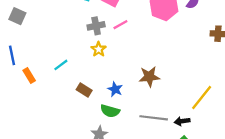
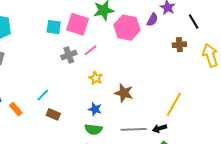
yellow star: (99, 49) -> (96, 78), moved
brown star: (149, 77) -> (124, 93), turned 30
brown rectangle: (84, 90) -> (53, 114), moved

